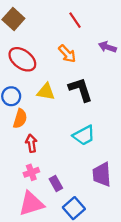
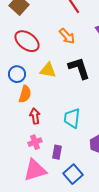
cyan trapezoid: (84, 135) -> (72, 118), moved, turned 125
purple rectangle: (56, 184) -> (57, 152), turned 40

